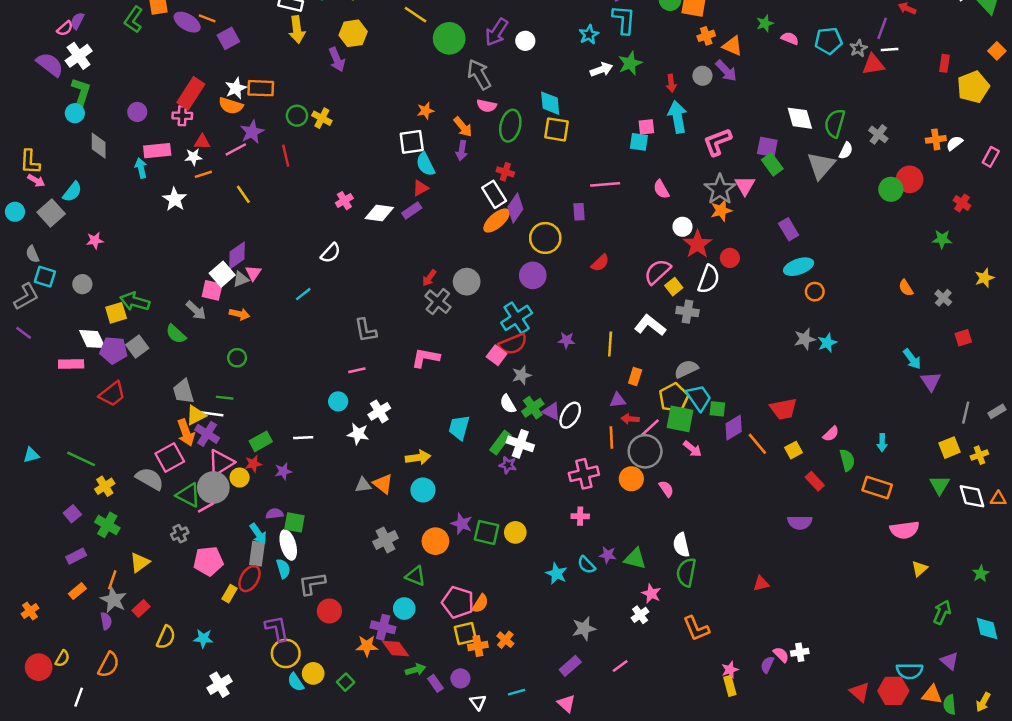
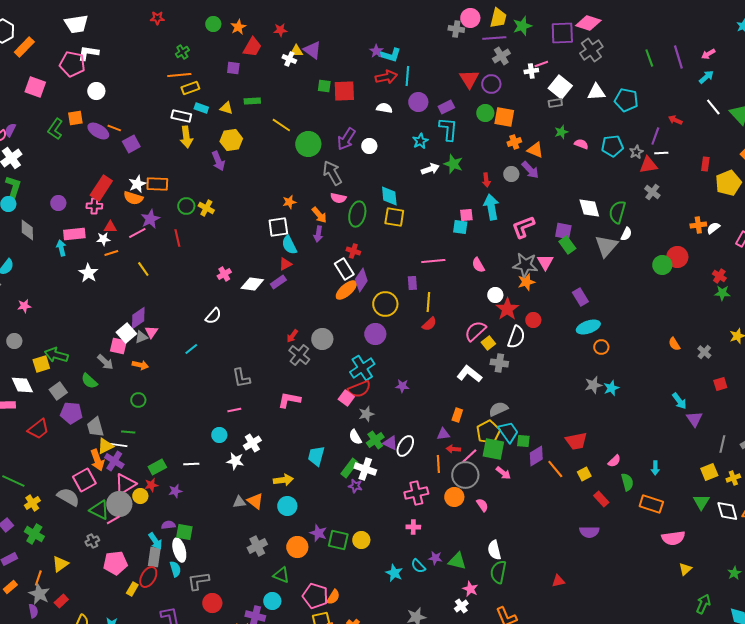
green star: (630, 63) -> (453, 164), turned -30
gray cross: (878, 134) -> (652, 192), moved
gray star: (720, 189) -> (525, 265), turned -30
green star: (942, 239) -> (722, 293), moved
yellow line: (610, 344) -> (428, 302), moved
purple pentagon: (114, 350) -> (71, 413), moved

